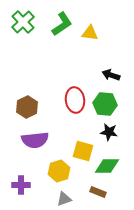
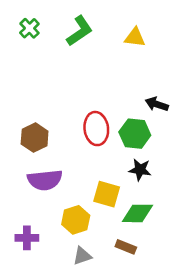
green cross: (23, 22) -> (29, 28), size x0.7
yellow triangle: (90, 33) -> (135, 37), moved
black arrow: (111, 75) -> (157, 104), moved

